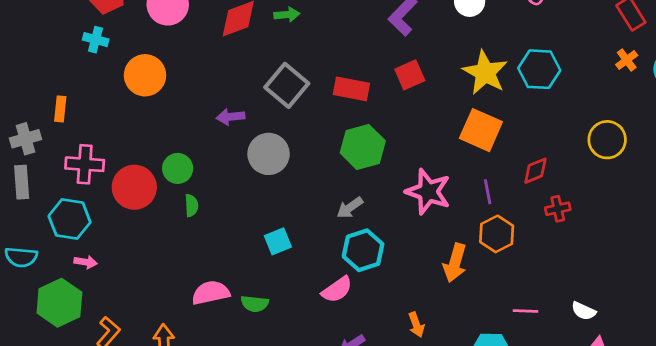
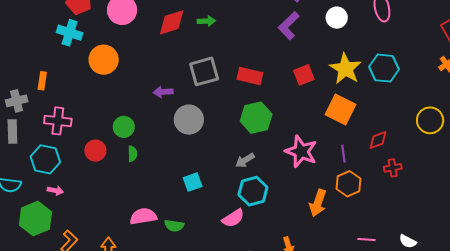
cyan cross: (96, 40) -> (70, 33), size x1.4
red square: (410, 75) -> (304, 75), moved
gray square: (287, 85) -> (204, 71), turned 32
red circle: (134, 187) -> (95, 151), moved, size x0.7

